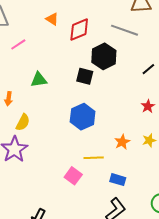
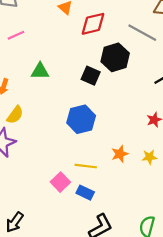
pink line: (18, 44) -> (16, 35), moved
blue rectangle: (118, 180) -> (85, 193), moved

